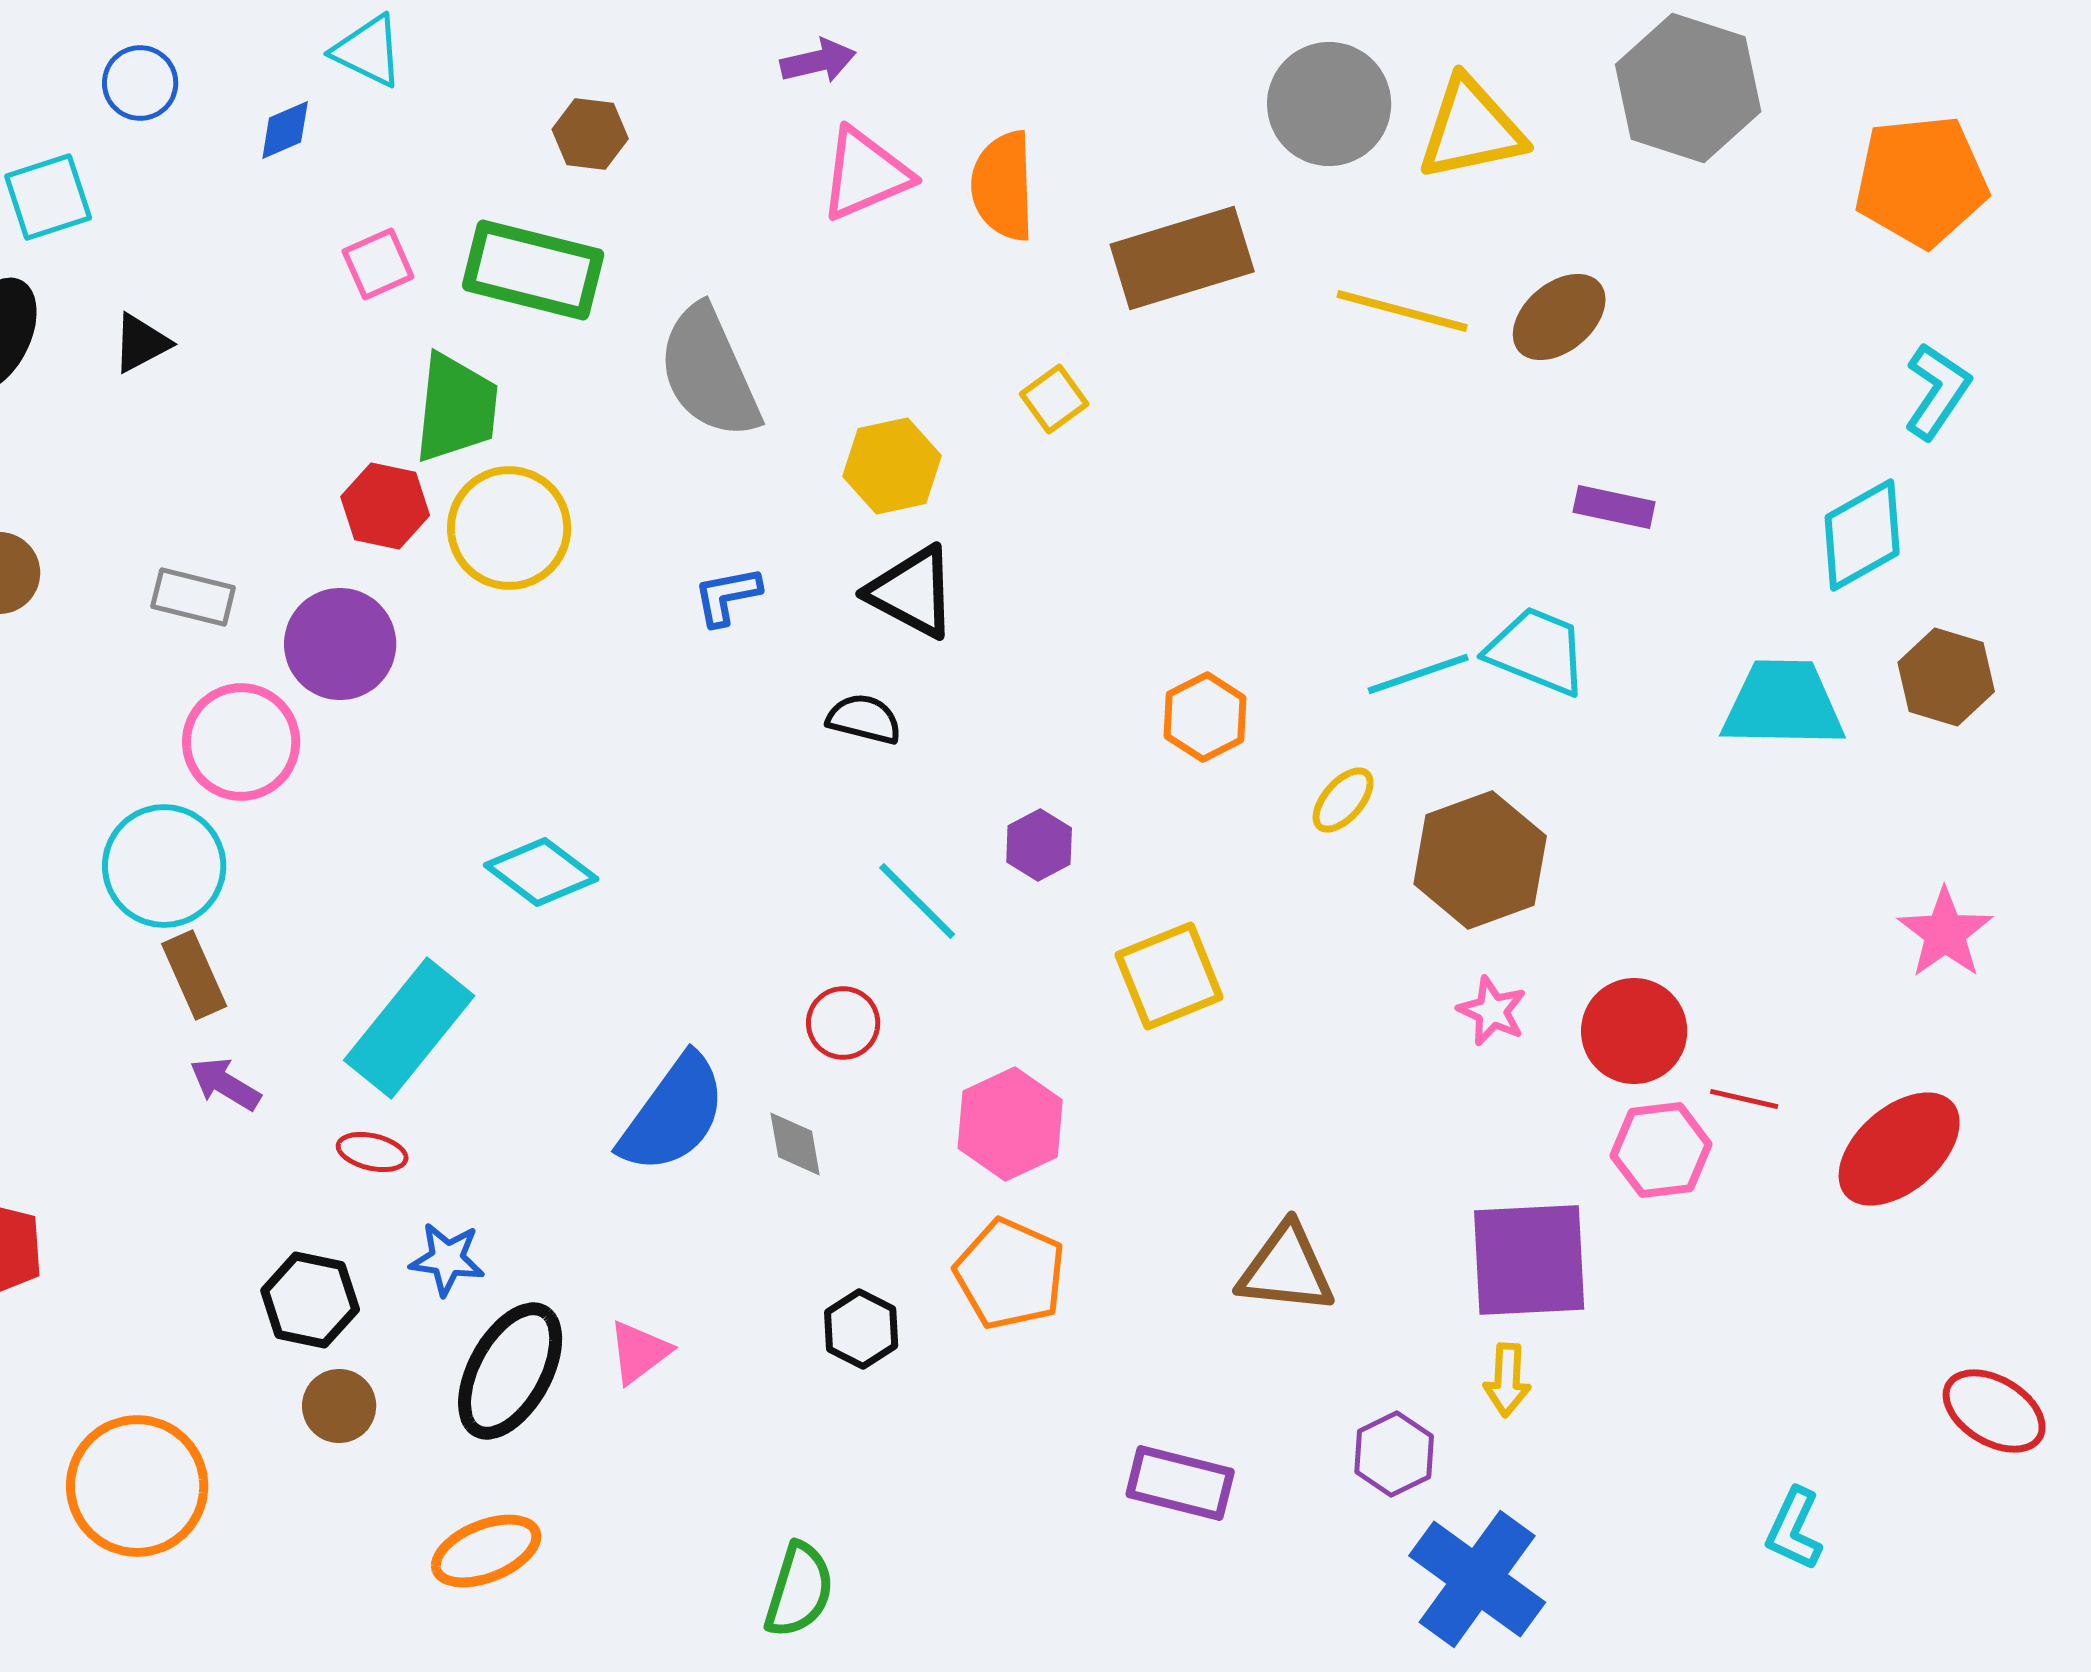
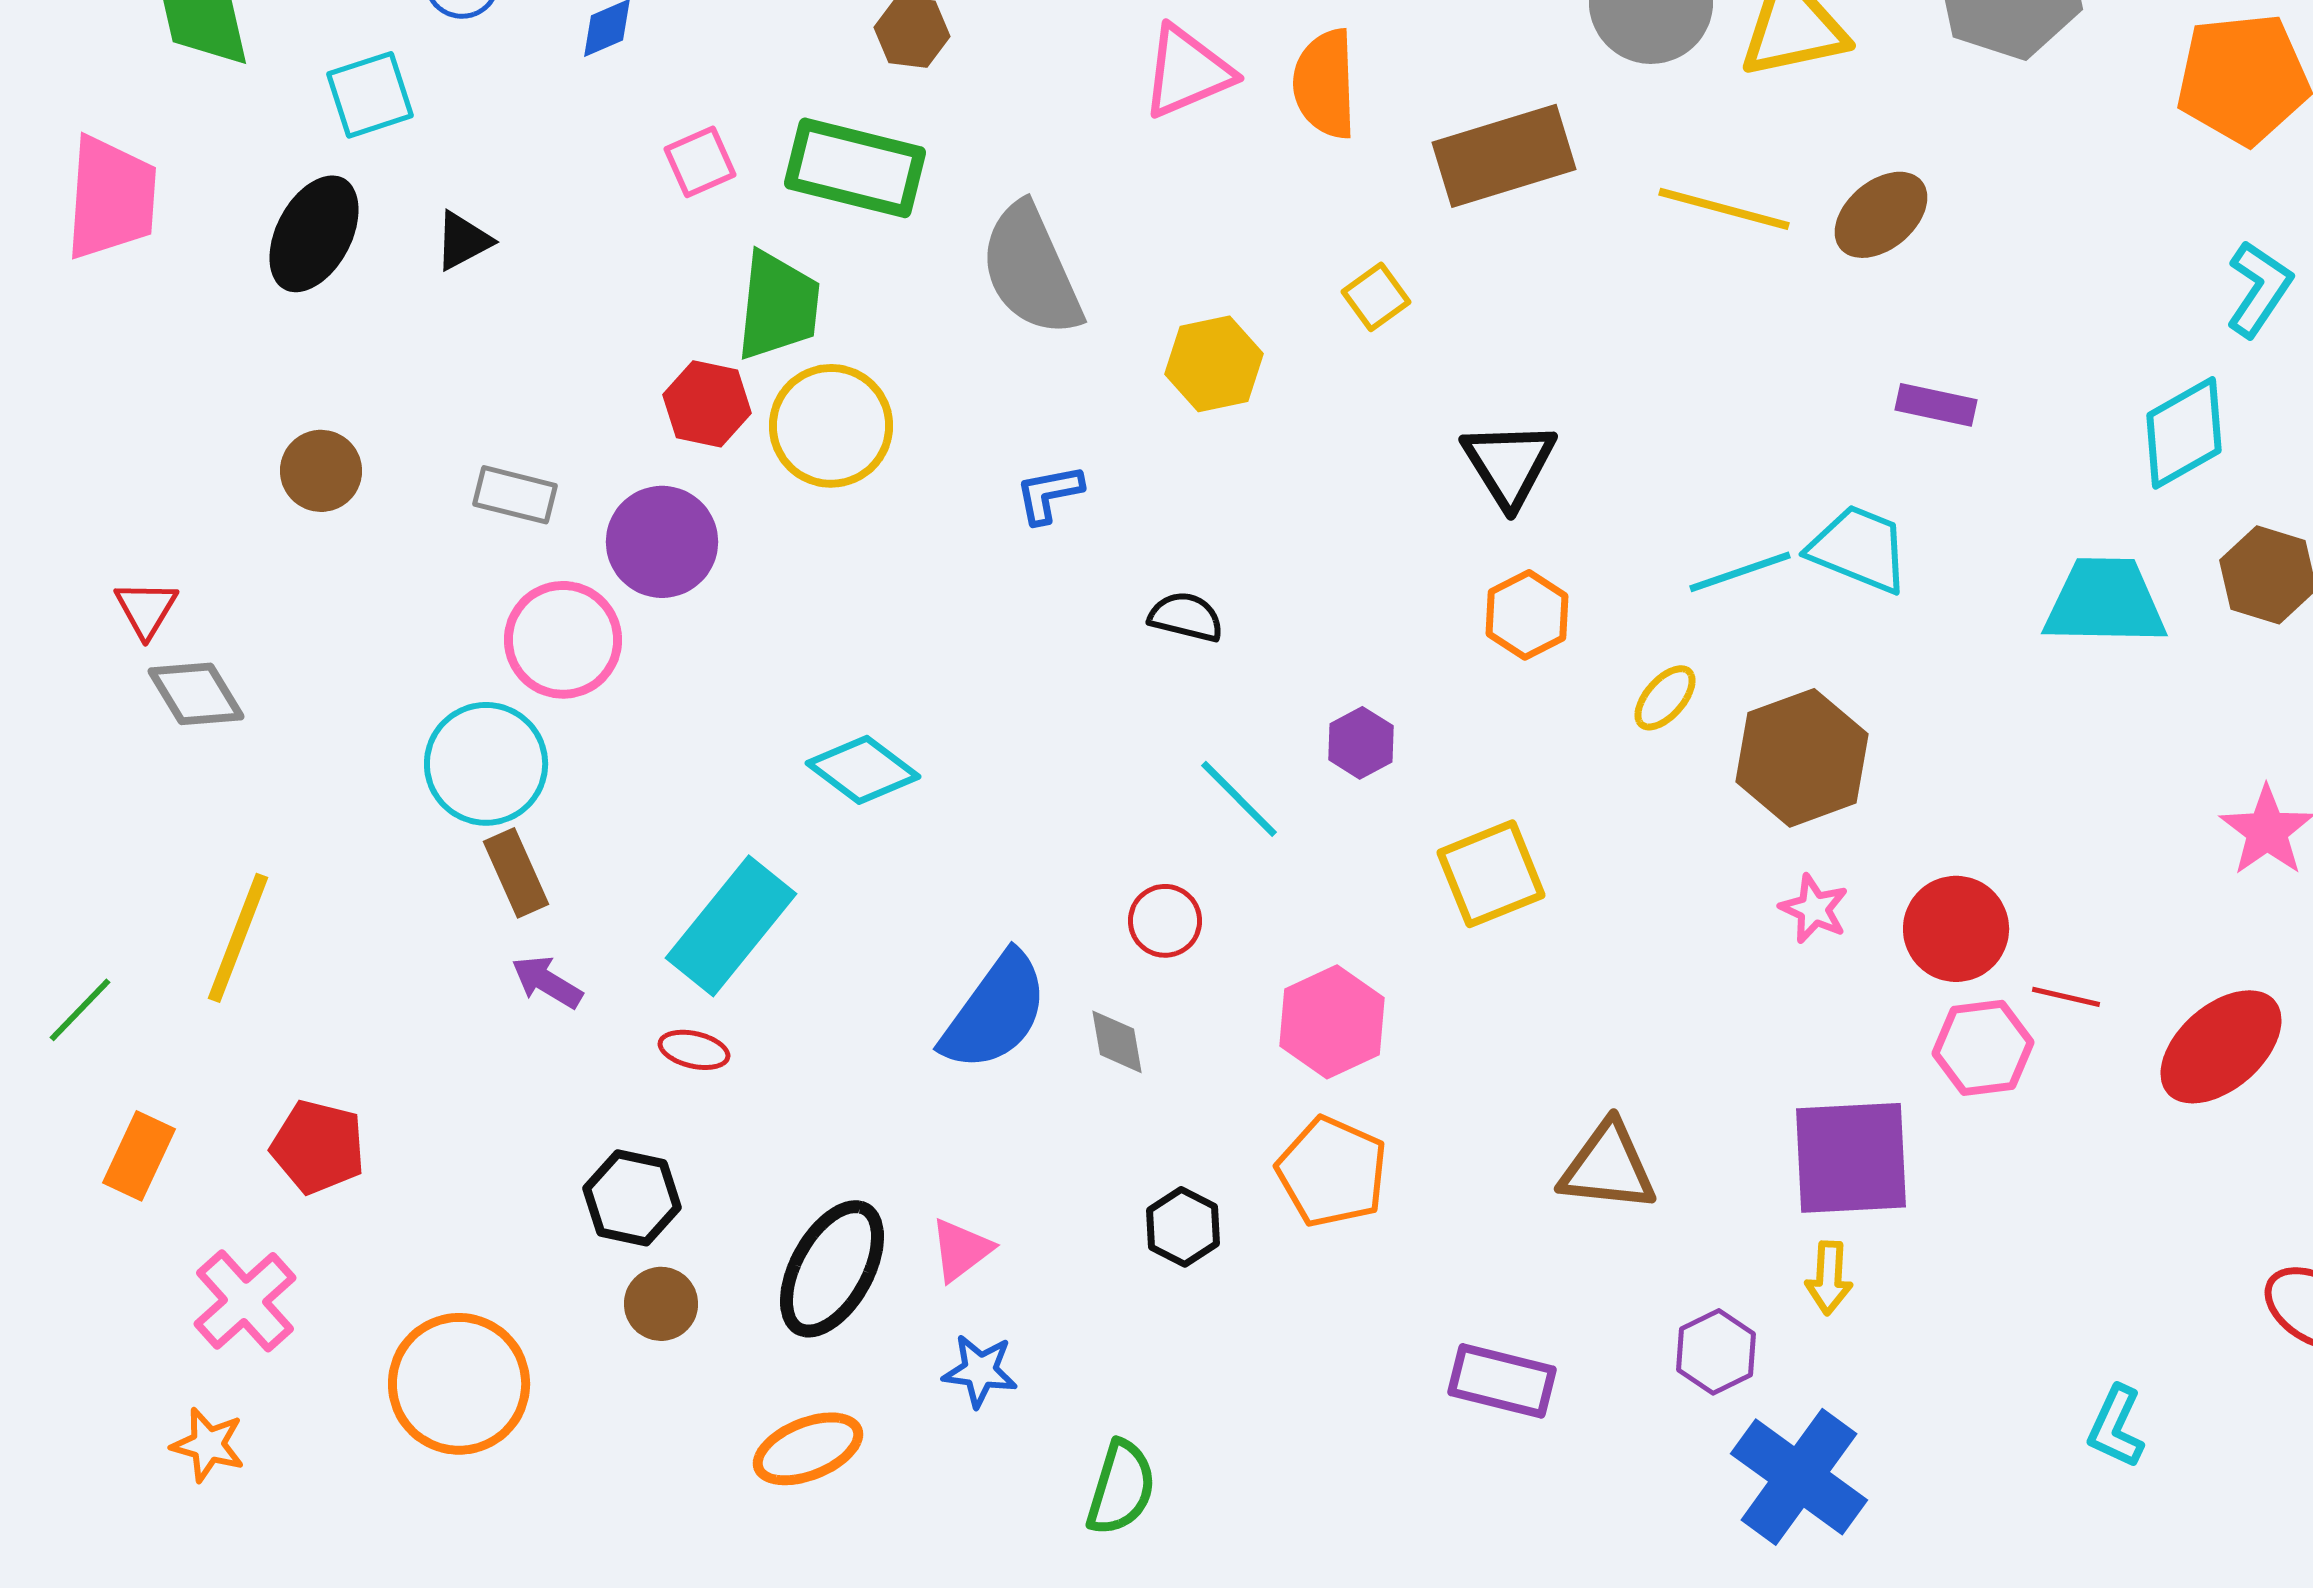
black triangle: (912, 592) -> (1509, 464), moved, turned 30
blue star: (447, 1259) -> (980, 1371), moved

